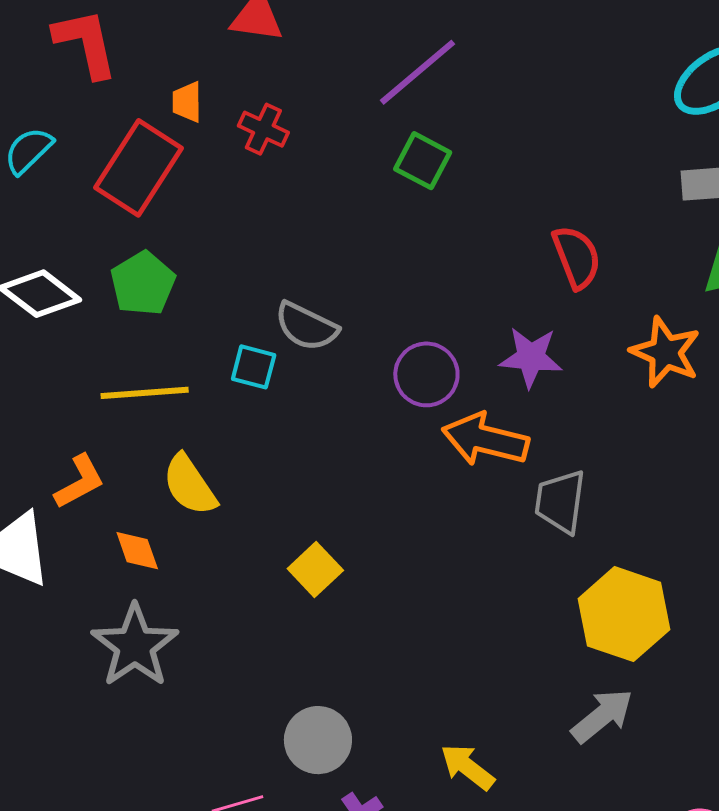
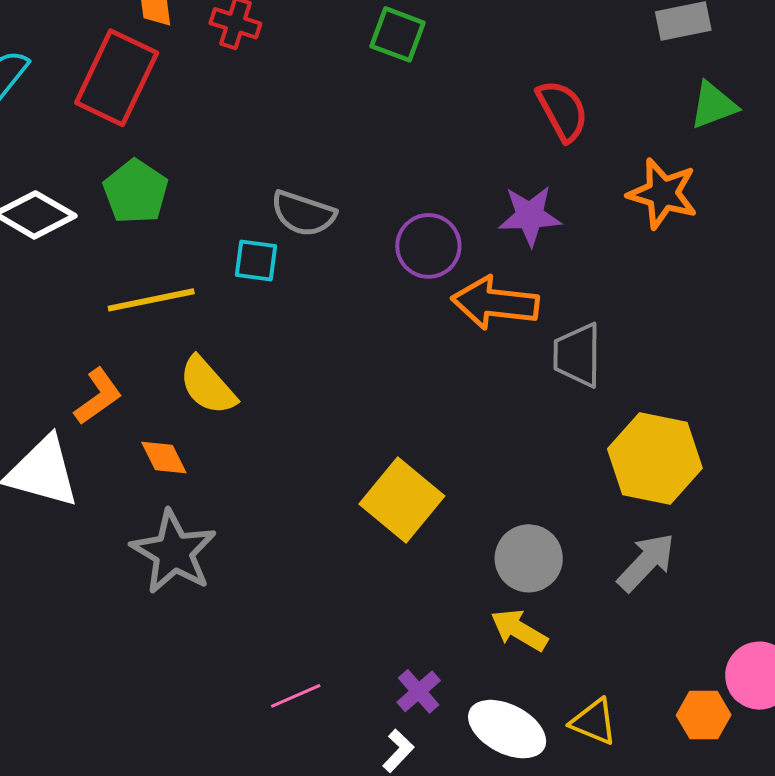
yellow square: (315, 570) -> (402, 500), moved, size x1.5
gray circle: (318, 740) -> (529, 558), moved

